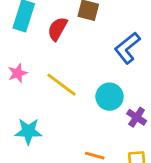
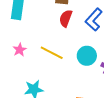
red semicircle: (57, 29) -> (66, 18), moved

